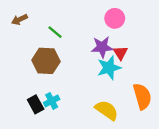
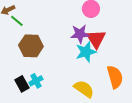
green line: (55, 32) -> (17, 21), moved
red triangle: (120, 53) -> (96, 39), size x1.5

